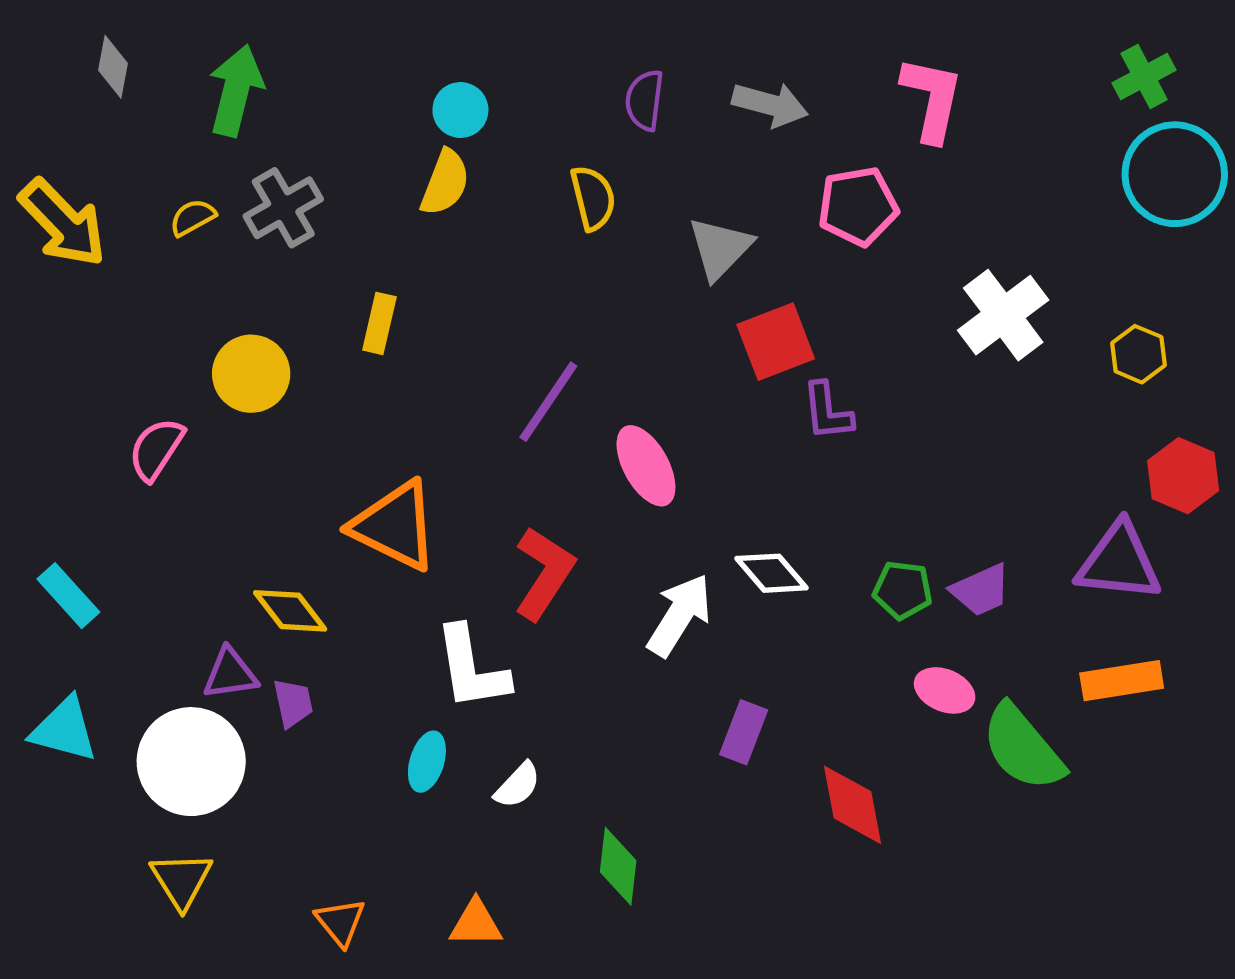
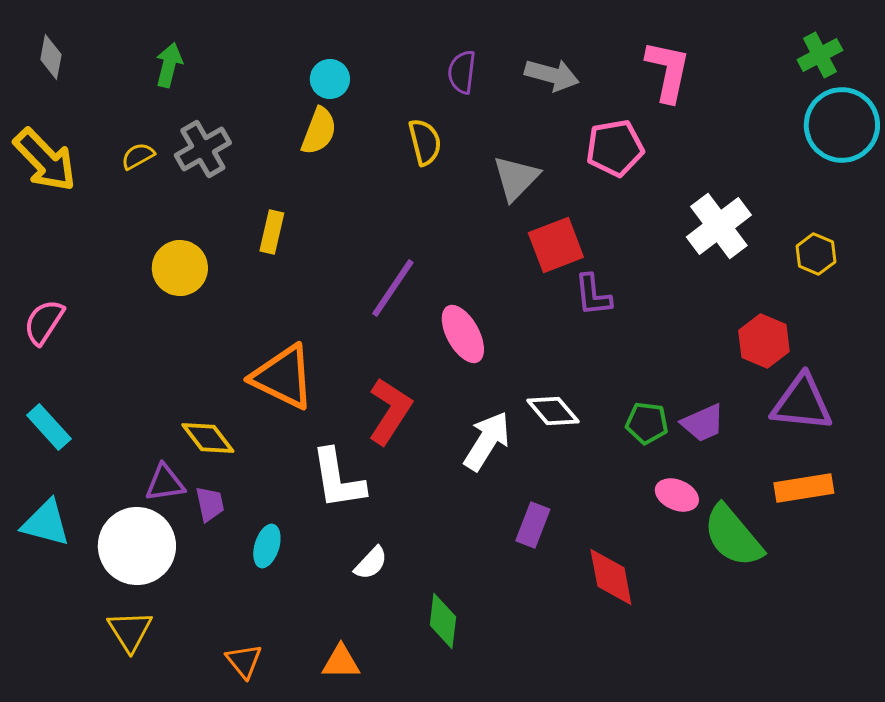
gray diamond: (113, 67) -> (51, 57), moved
green arrow: (236, 90) -> (169, 65), size x0.7
pink semicircle: (156, 449) -> (44, 322), moved
red hexagon: (1183, 476) -> (764, 341), moved
cyan ellipse: (427, 762) -> (267, 546), moved

